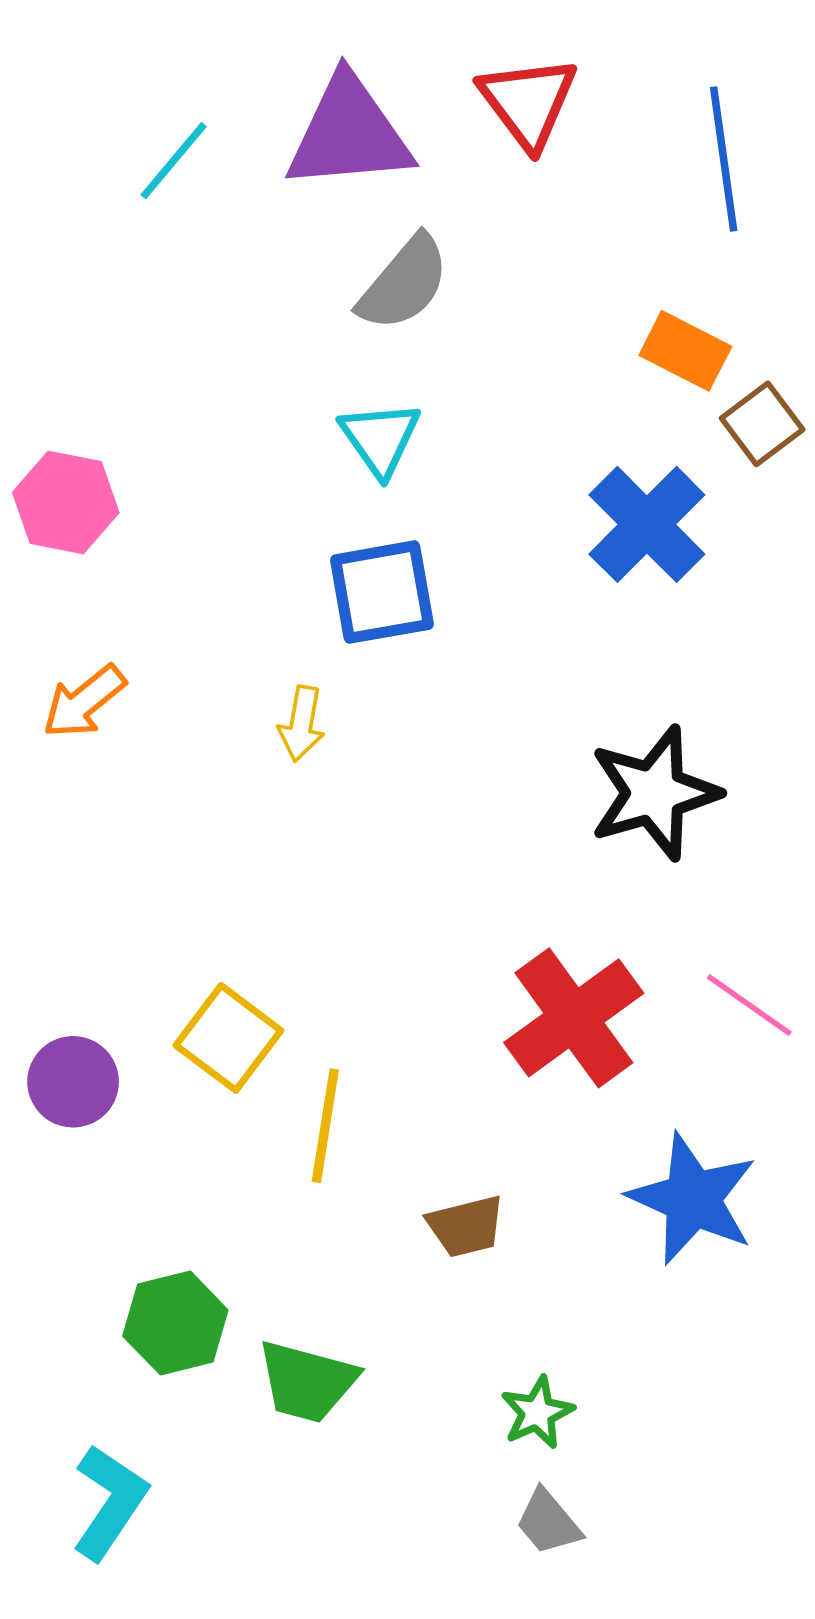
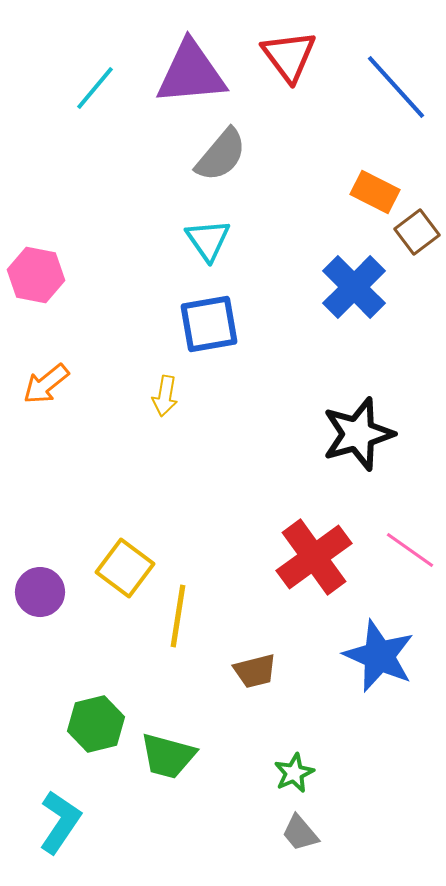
blue line: (724, 159) -> (396, 87), turned -34

